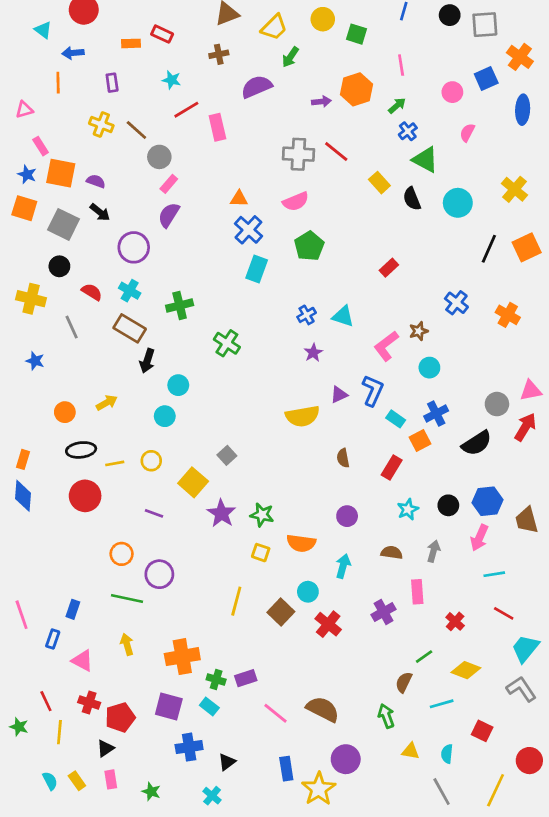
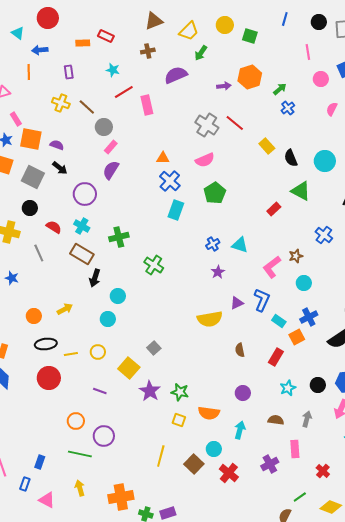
pink line: (401, 65) -> (308, 52), moved
gray cross: (298, 154) -> (207, 125), turned 30
green triangle: (425, 160) -> (301, 191), moved

